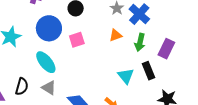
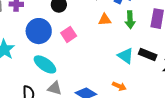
orange triangle: (116, 35) -> (105, 20), turned 32
black rectangle: (149, 71) -> (148, 54), moved, turned -30

